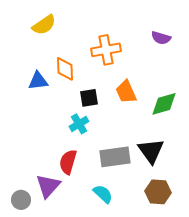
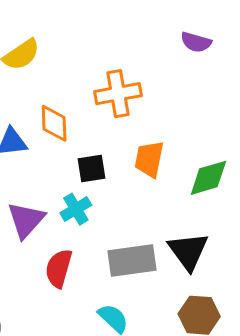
purple semicircle: (161, 38) -> (196, 42), moved
orange trapezoid: (126, 92) -> (149, 159), turned 35
purple triangle: (48, 186) -> (26, 220), moved

